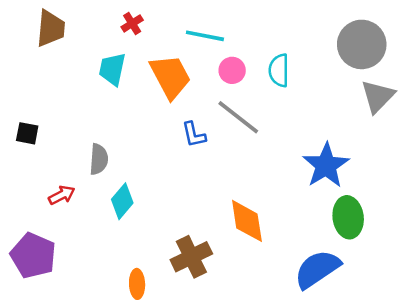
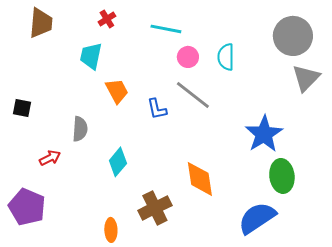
orange trapezoid: (170, 77) -> (117, 91), moved, size x0.7
cyan diamond: (122, 201) -> (118, 162), moved

